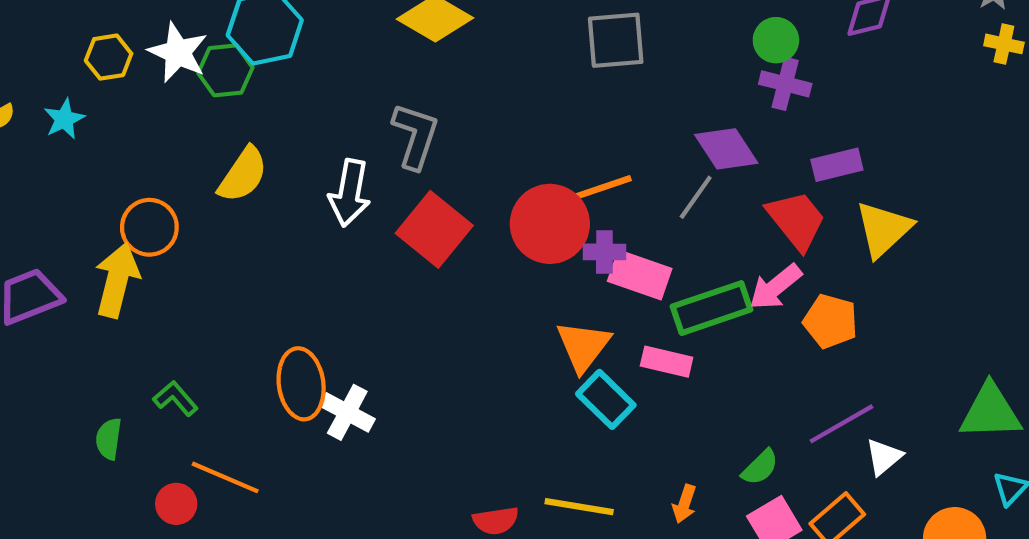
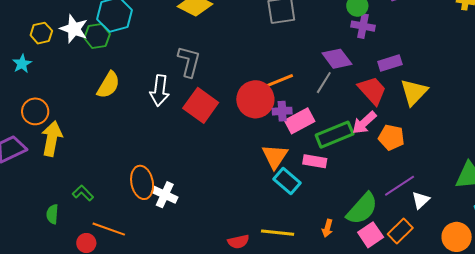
orange circle: (149, 227) -> (35, 111), moved
pink rectangle: (640, 275) -> (300, 121), turned -44
green semicircle: (760, 467) -> (362, 209), size x1.8

